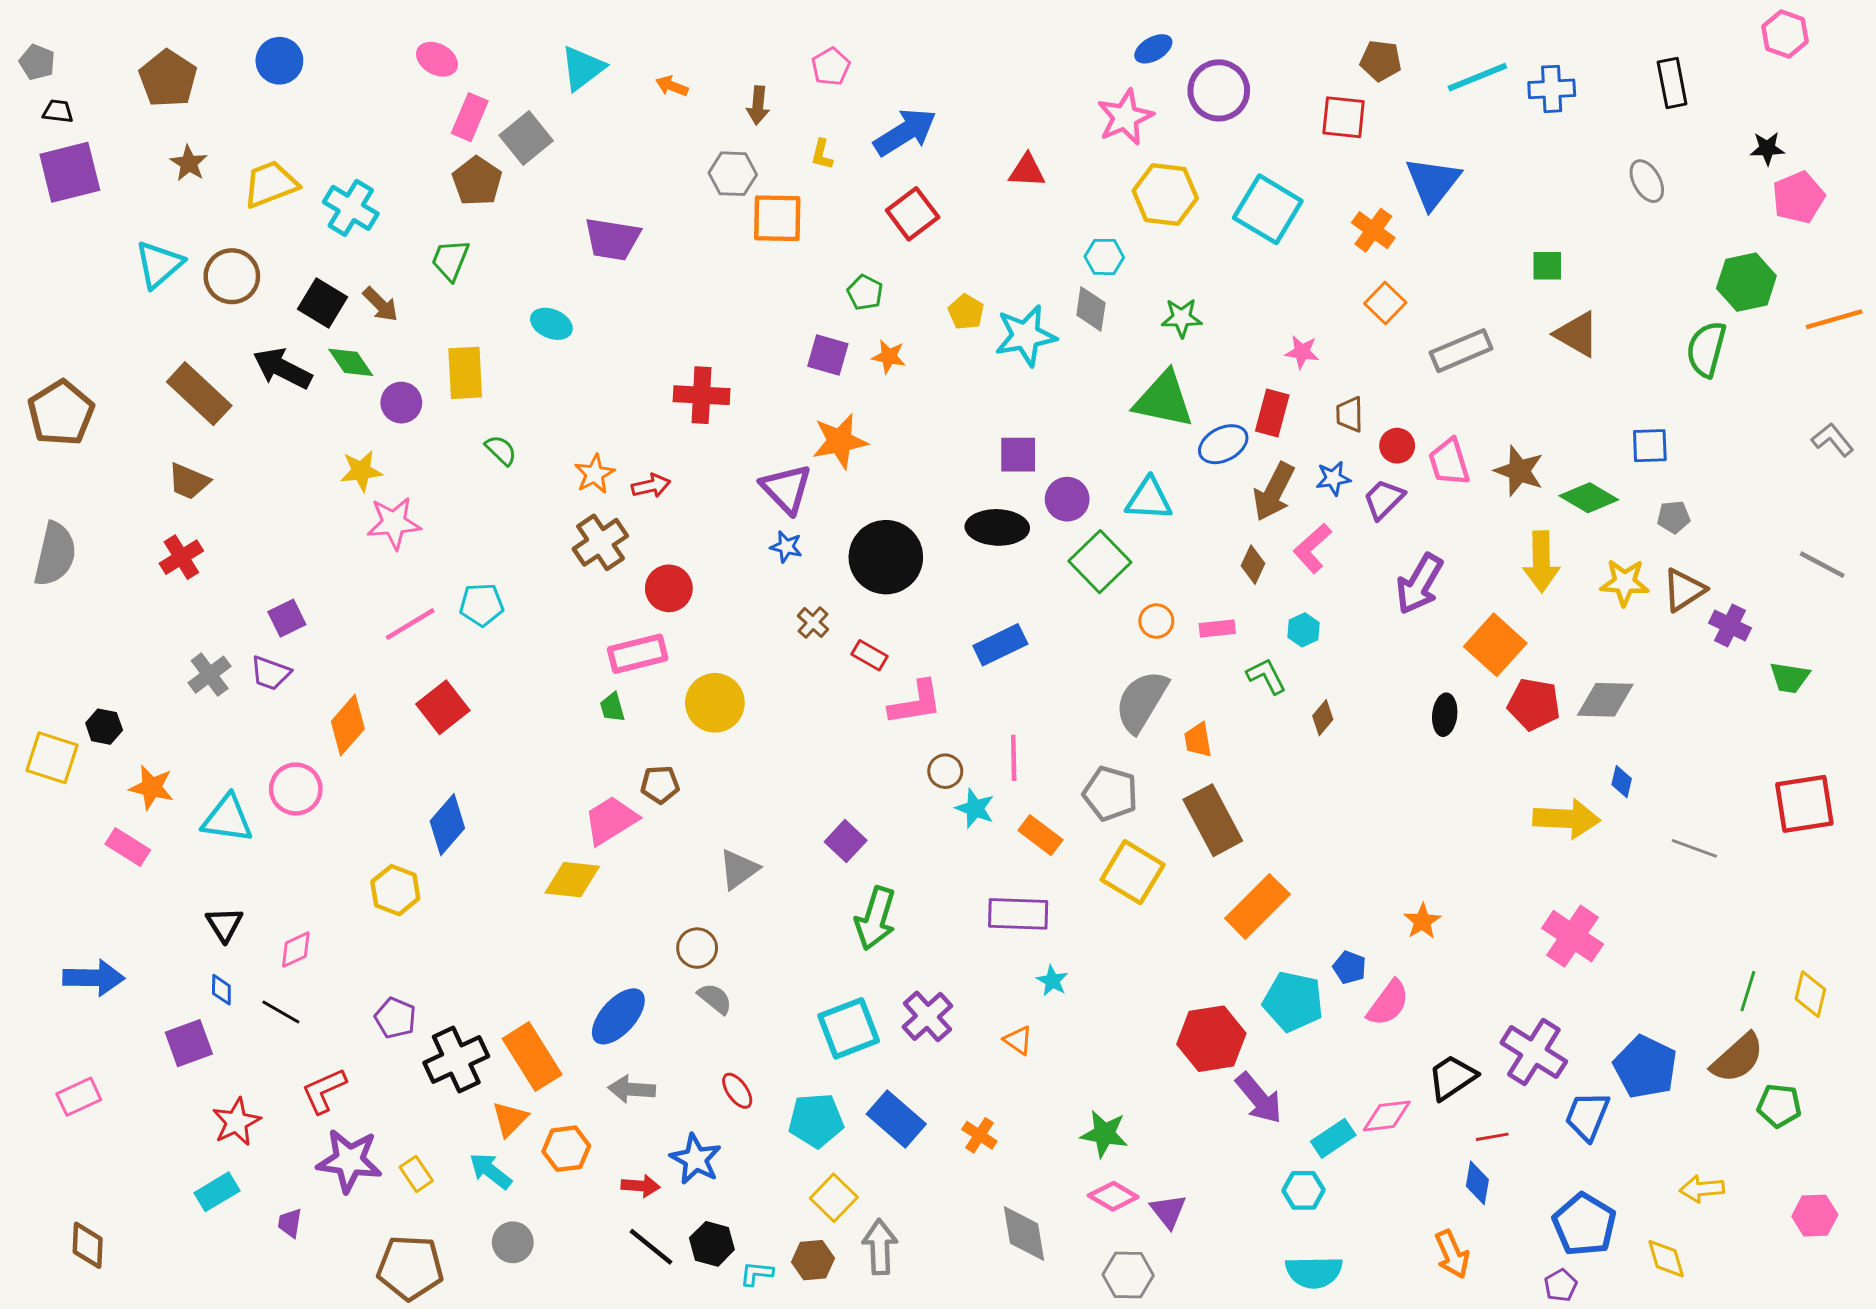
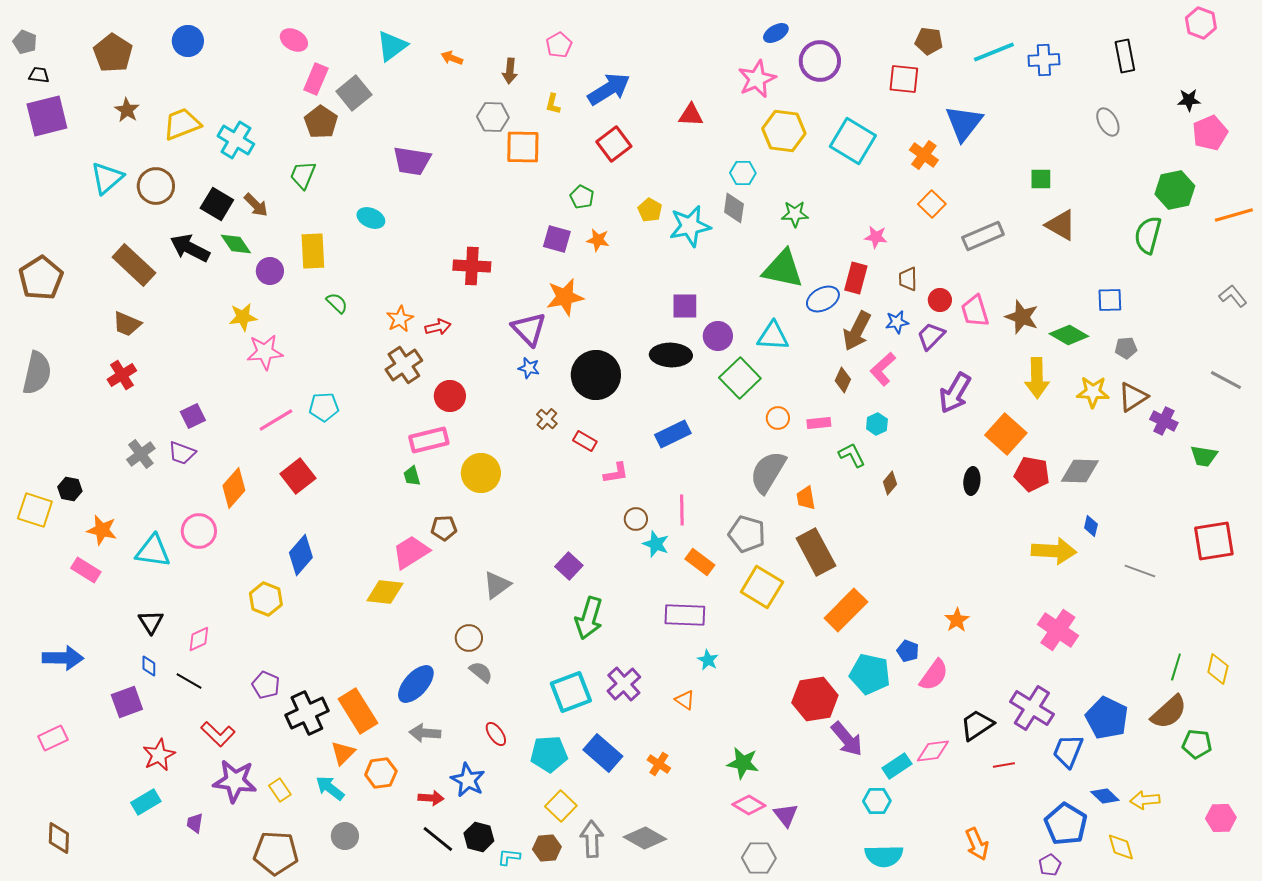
pink L-shape: (916, 703) -> (616, 473), size x0.7
red L-shape: (324, 1091) -> (218, 734), turned -112
blue diamond: (1477, 1183) -> (1105, 796), moved, turned -56
gray diamond: (1024, 1233) -> (645, 838), moved, turned -51

